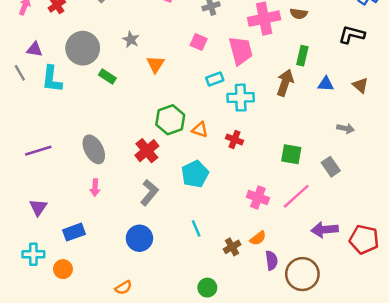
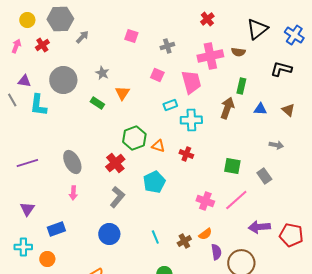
green rectangle: (107, 77) -> (97, 103), moved
cyan line: (196, 228) -> (155, 237), moved

